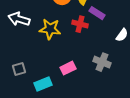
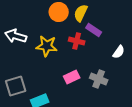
pink rectangle: (68, 68) -> (72, 77), moved
gray square: (19, 69) -> (16, 86), size x1.5

